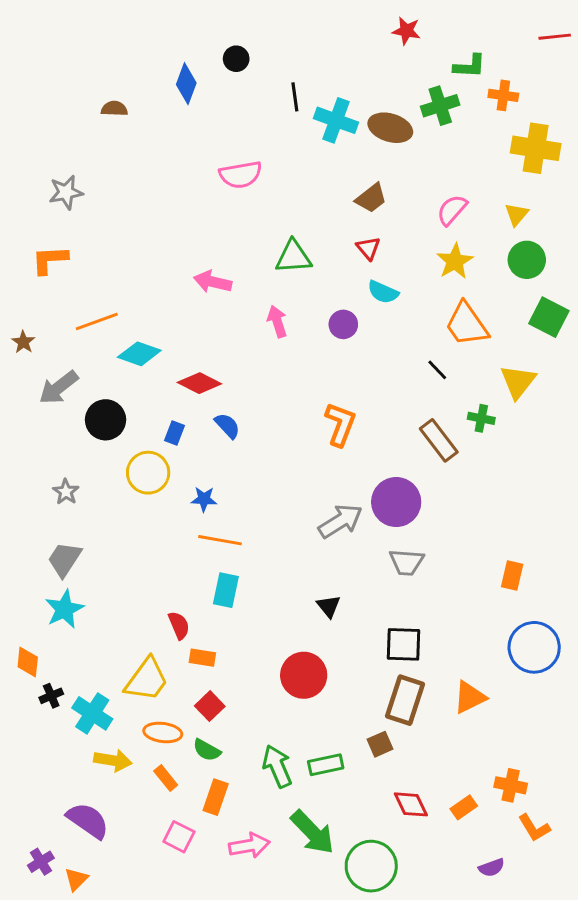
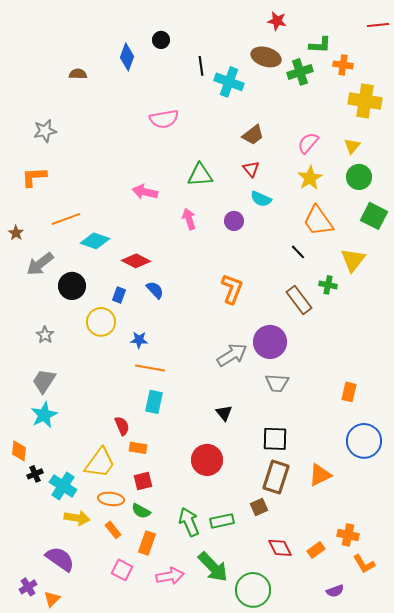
brown ellipse: (390, 128) -> (266, 57), moved
red square: (210, 706) -> (143, 481), turned 30

